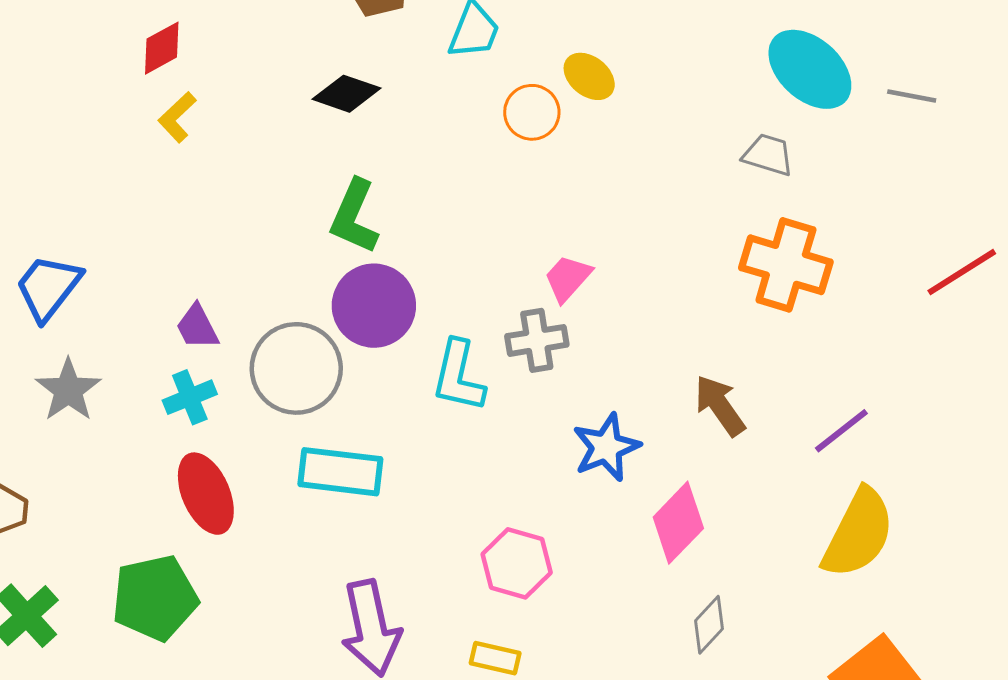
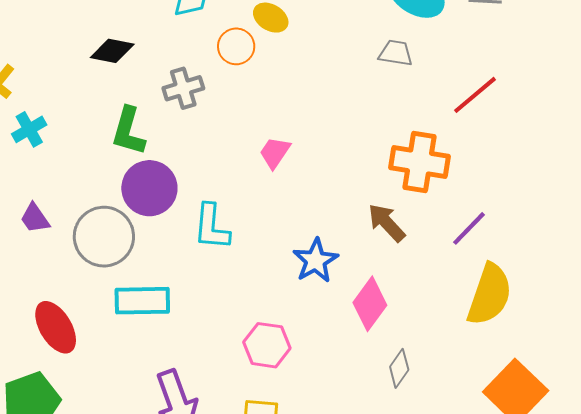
orange cross: (786, 265) -> (419, 162), moved
red line: (962, 272) -> (475, 95), moved
gray cross: (537, 340) -> (183, 88), moved
cyan cross: (190, 397) -> (29, 129), moved

